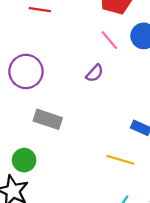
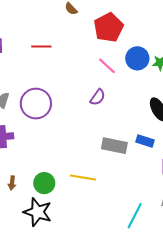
gray rectangle: (48, 119) -> (114, 146), moved
yellow line: (120, 160) -> (83, 178), moved

